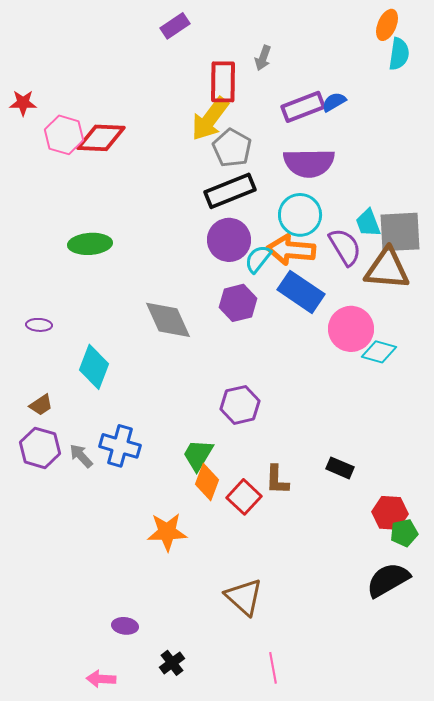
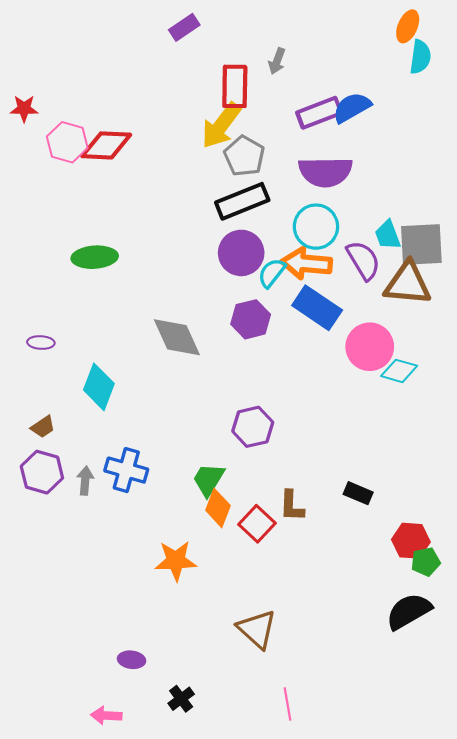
blue semicircle: (334, 102) -> (352, 108), size x1.5
gray arrow: (81, 456) -> (85, 481), turned 48

